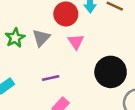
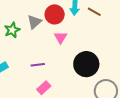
gray triangle: (41, 38) -> (34, 22), moved

